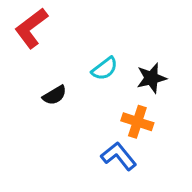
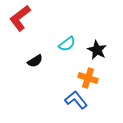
black star: (151, 78) -> (97, 50), turned -30

